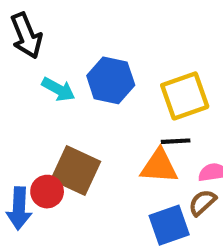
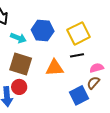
orange triangle: (159, 166) -> (55, 68), moved
brown square: (76, 170) -> (21, 64), moved

